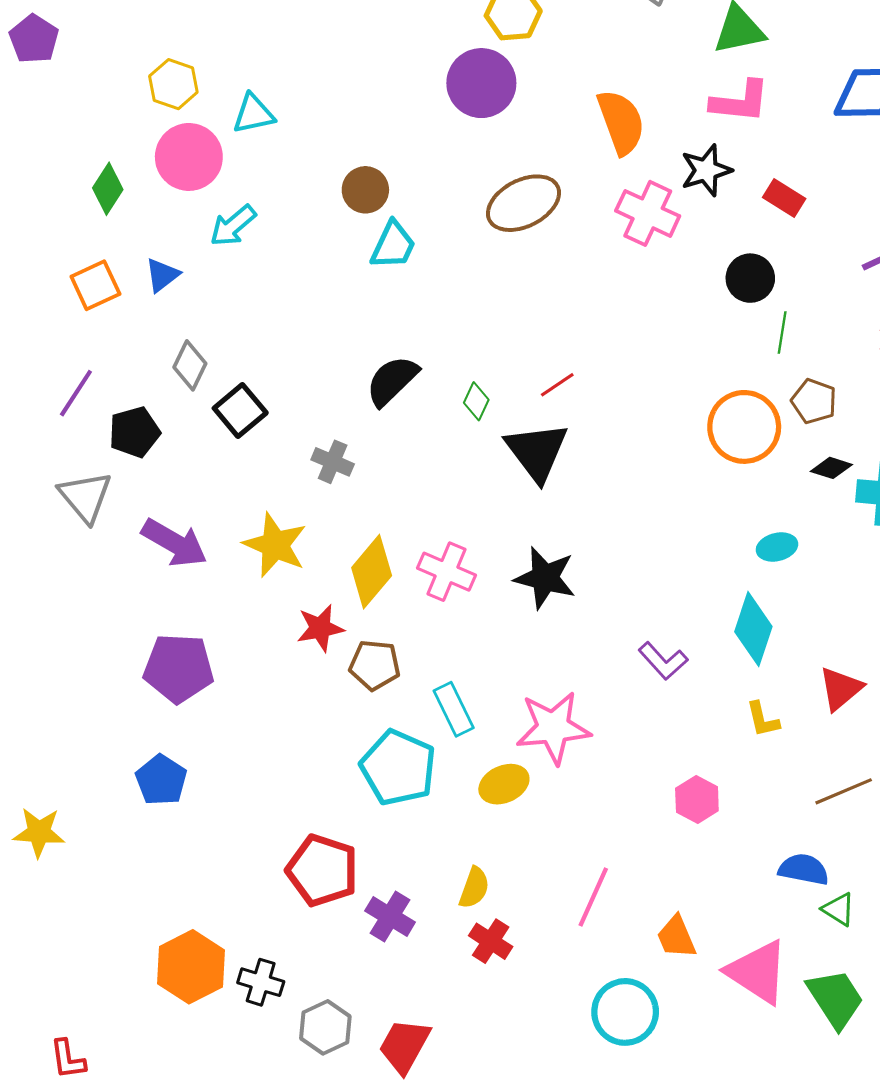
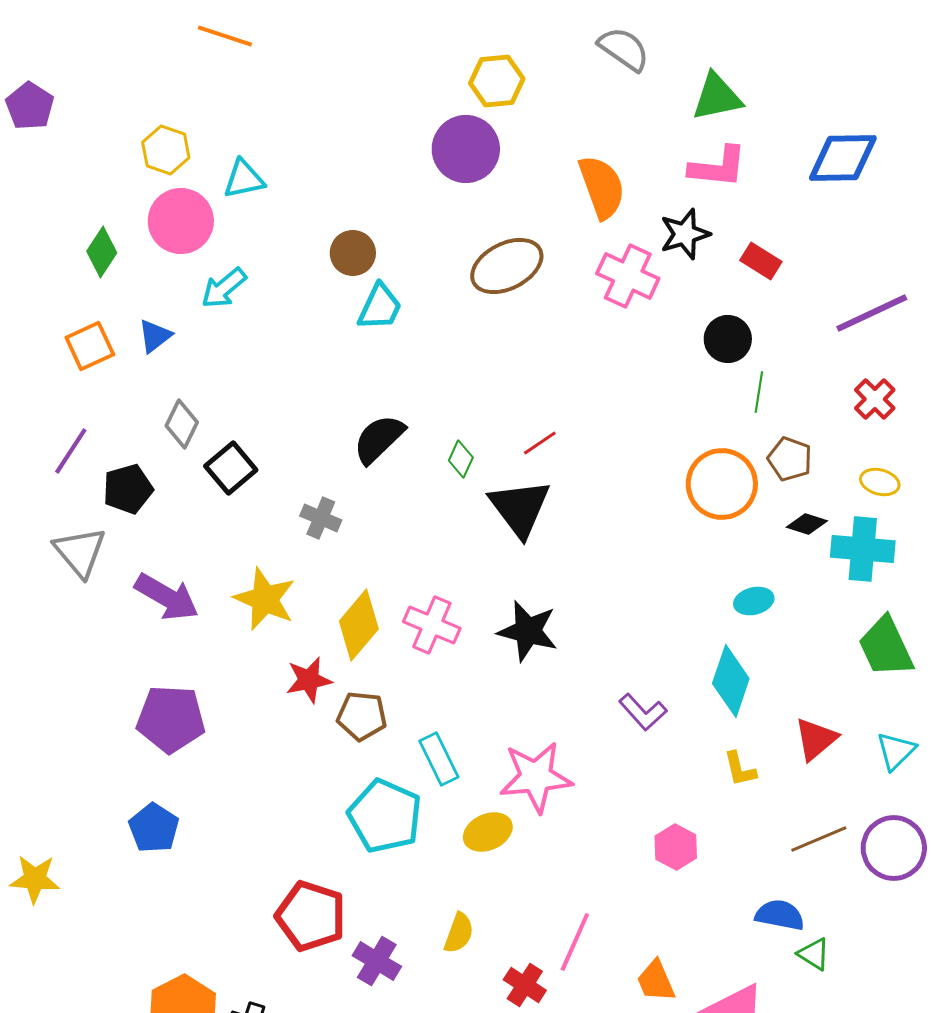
red cross: (491, 941) -> (525, 985), moved

